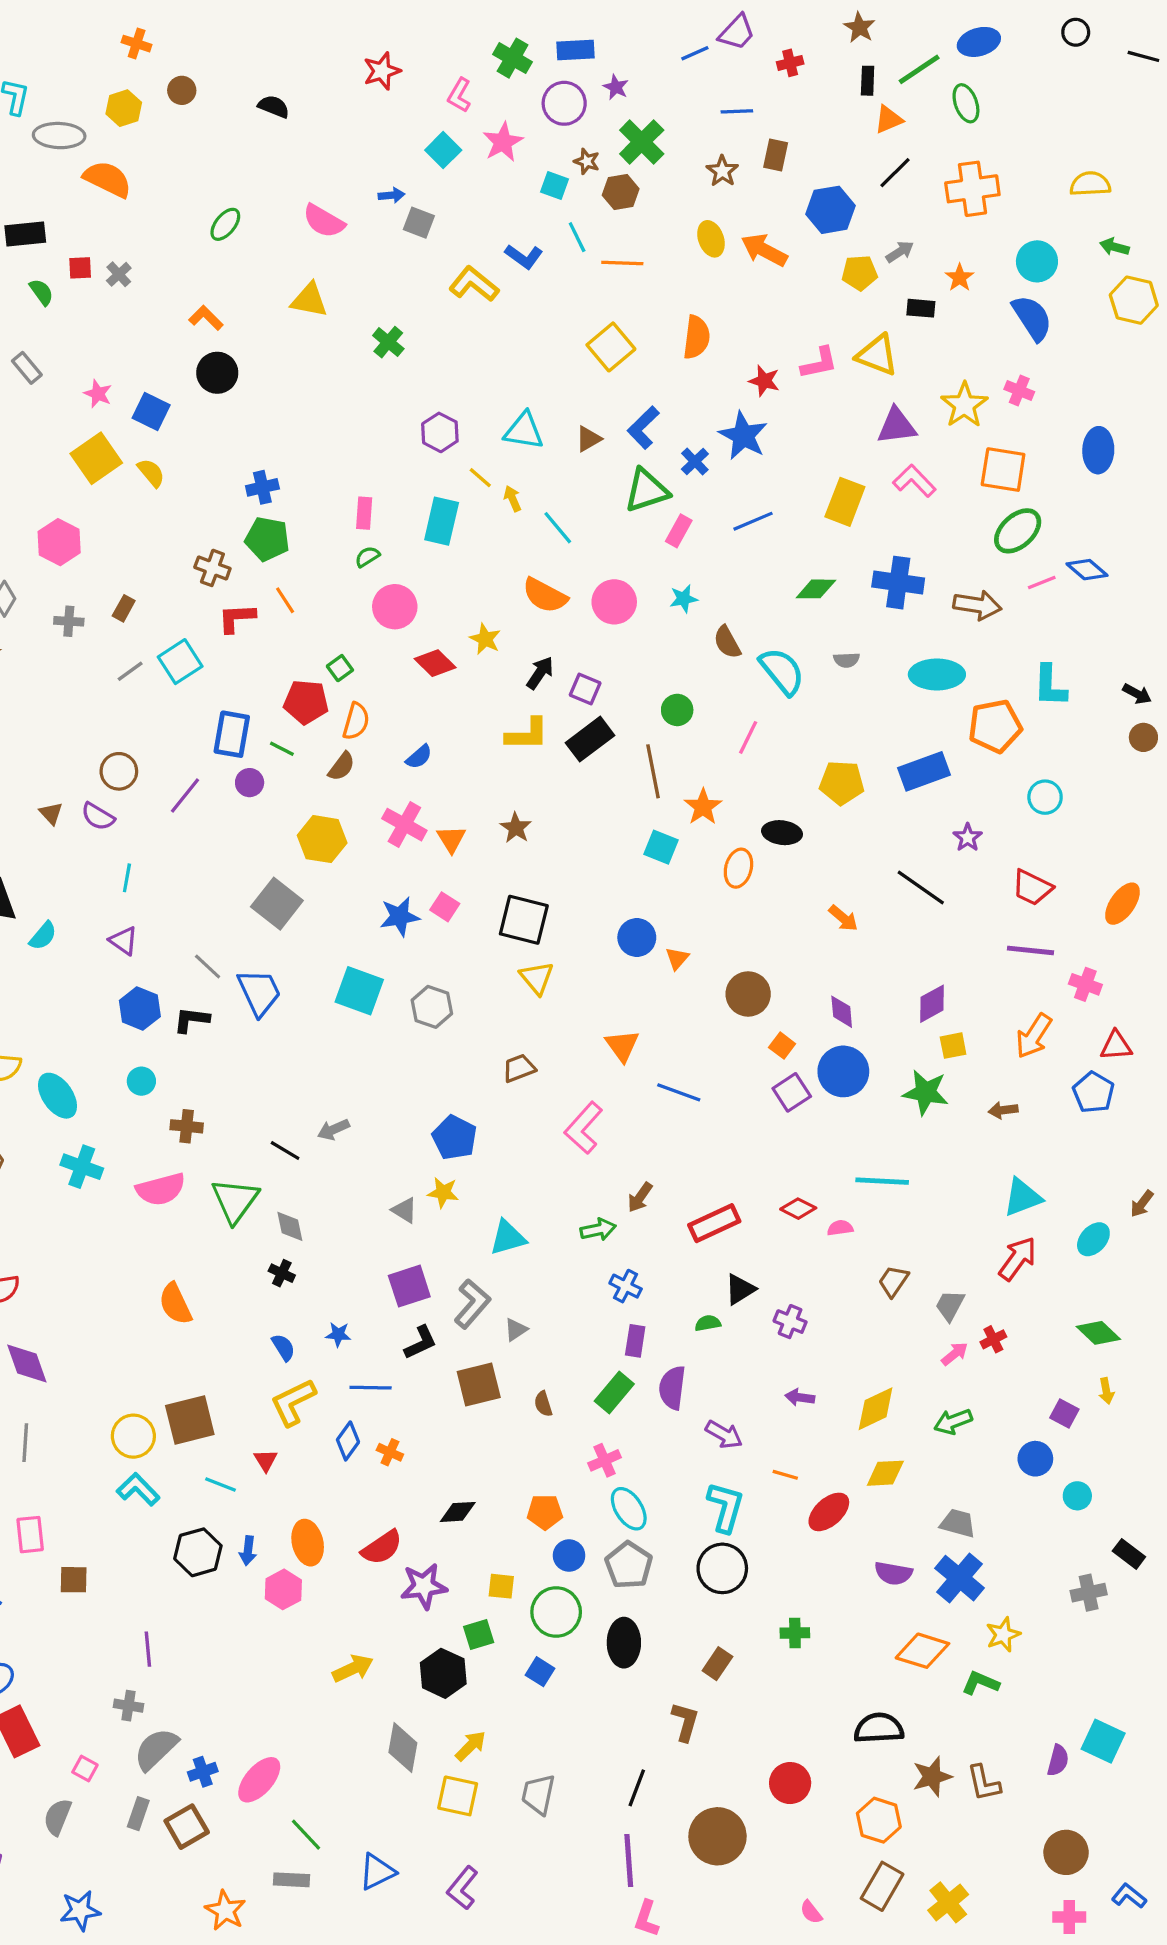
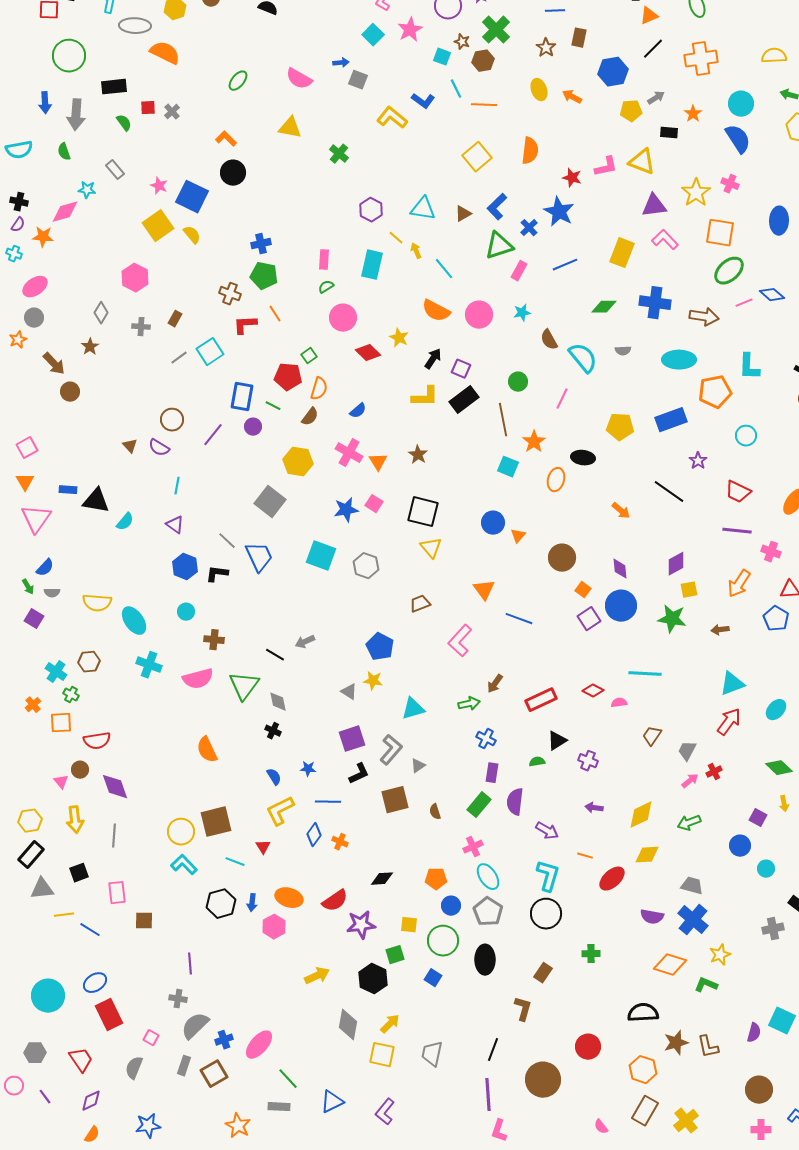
orange arrow: (764, 250) -> (572, 97), size x0.7
blue square: (151, 411) -> (192, 197), size x1.4
orange ellipse: (308, 1543) -> (289, 898), turned -60

